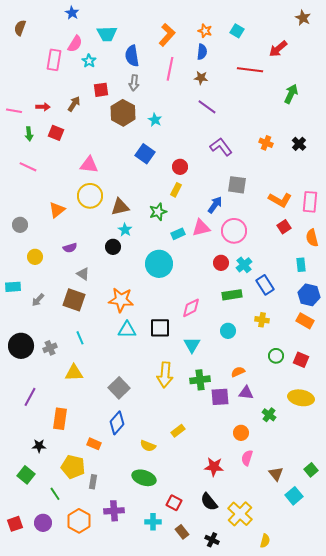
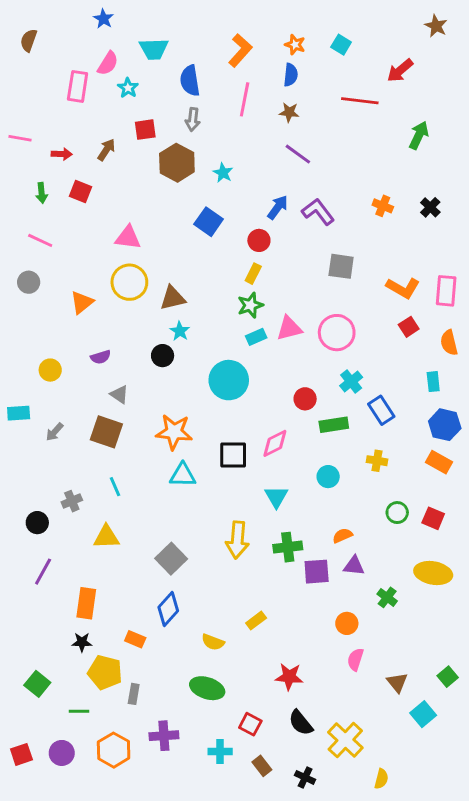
pink line: (14, 111) -> (20, 138), moved
blue arrow: (215, 205) -> (278, 207), moved
green star: (158, 212) -> (250, 305), moved
gray circle: (20, 225) -> (29, 282), moved
red circle: (221, 263) -> (305, 399), moved
black square: (160, 328) -> (233, 455), moved
black circle: (21, 346) -> (37, 523), moved, size x0.6
black star: (39, 446) -> (82, 642), moved
red star: (214, 467) -> (289, 677), moved
green line: (55, 494) -> (79, 711), turned -56

